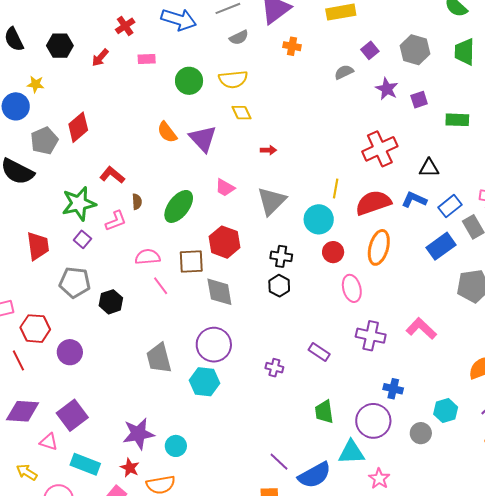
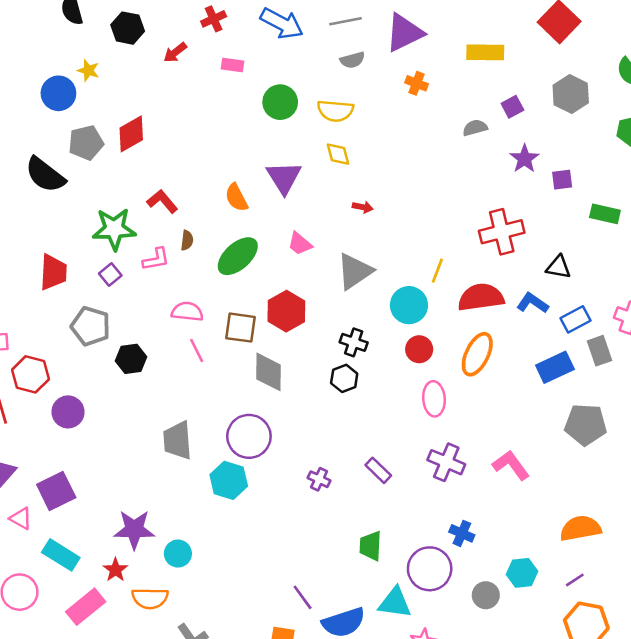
gray hexagon: (415, 50) -> (571, 94), moved
orange semicircle: (167, 132) -> (236, 198), moved

